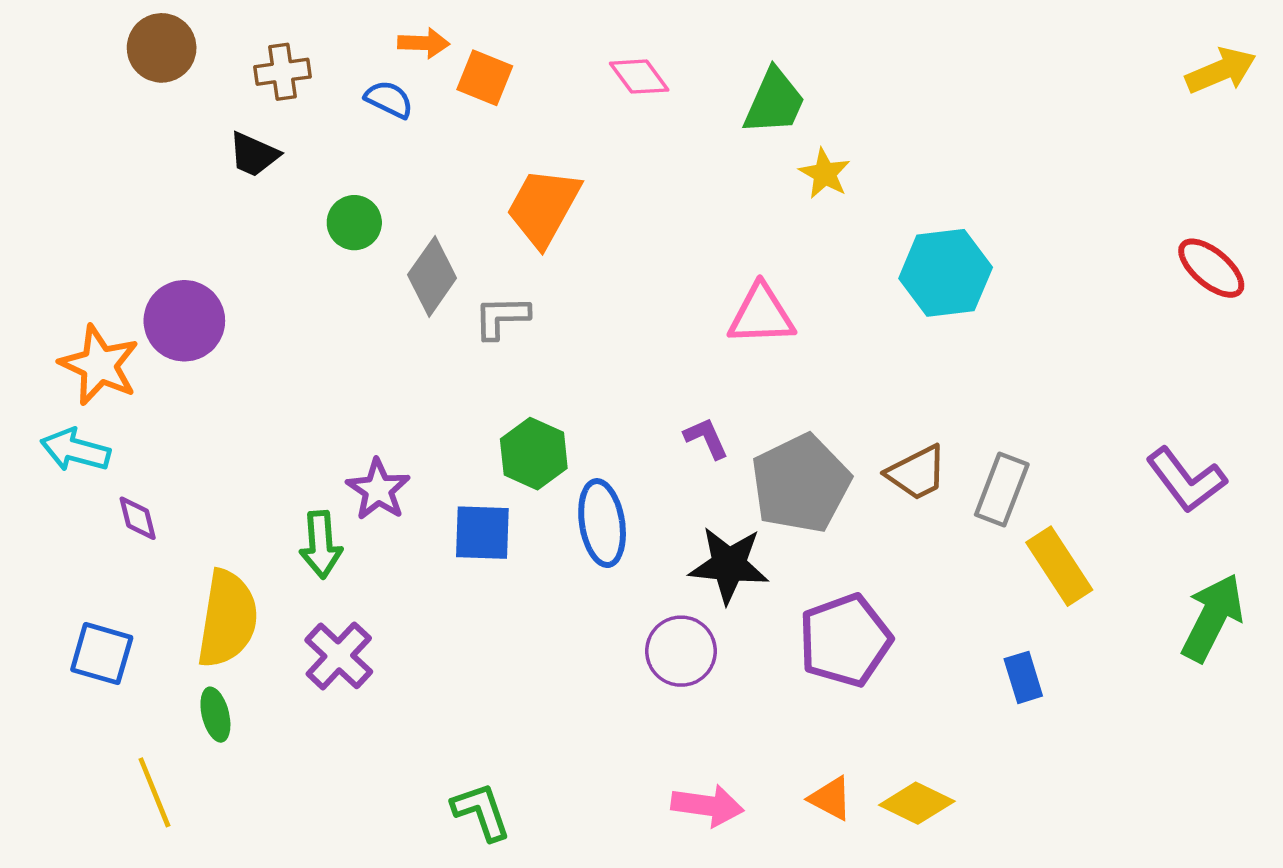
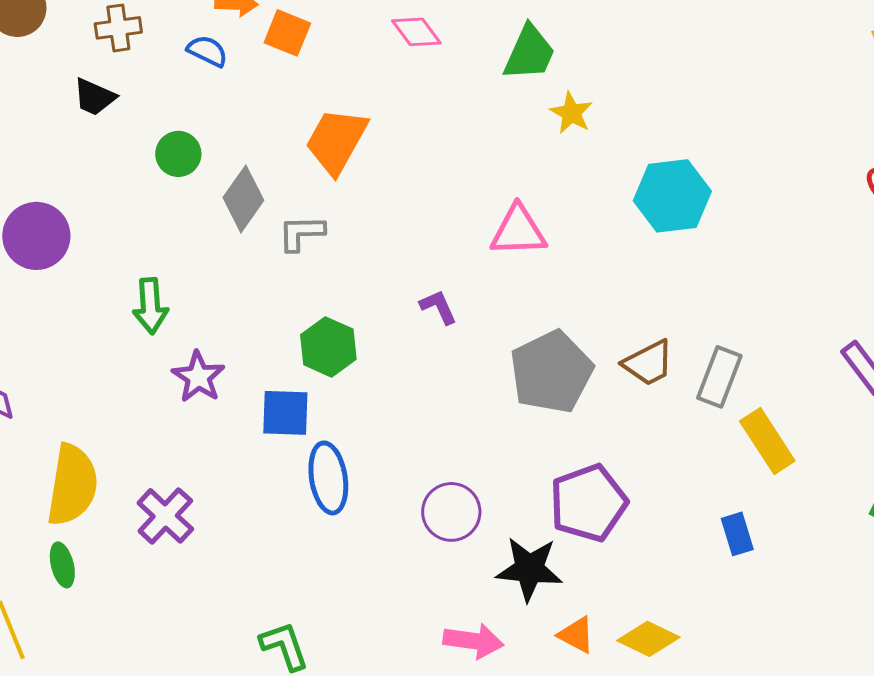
purple L-shape: (706, 438) -> (438, 307), moved
blue ellipse: (602, 523) -> (328, 478), moved
green arrow: (321, 545) -> (150, 306), moved
black star: (729, 565) -> (529, 569), moved

